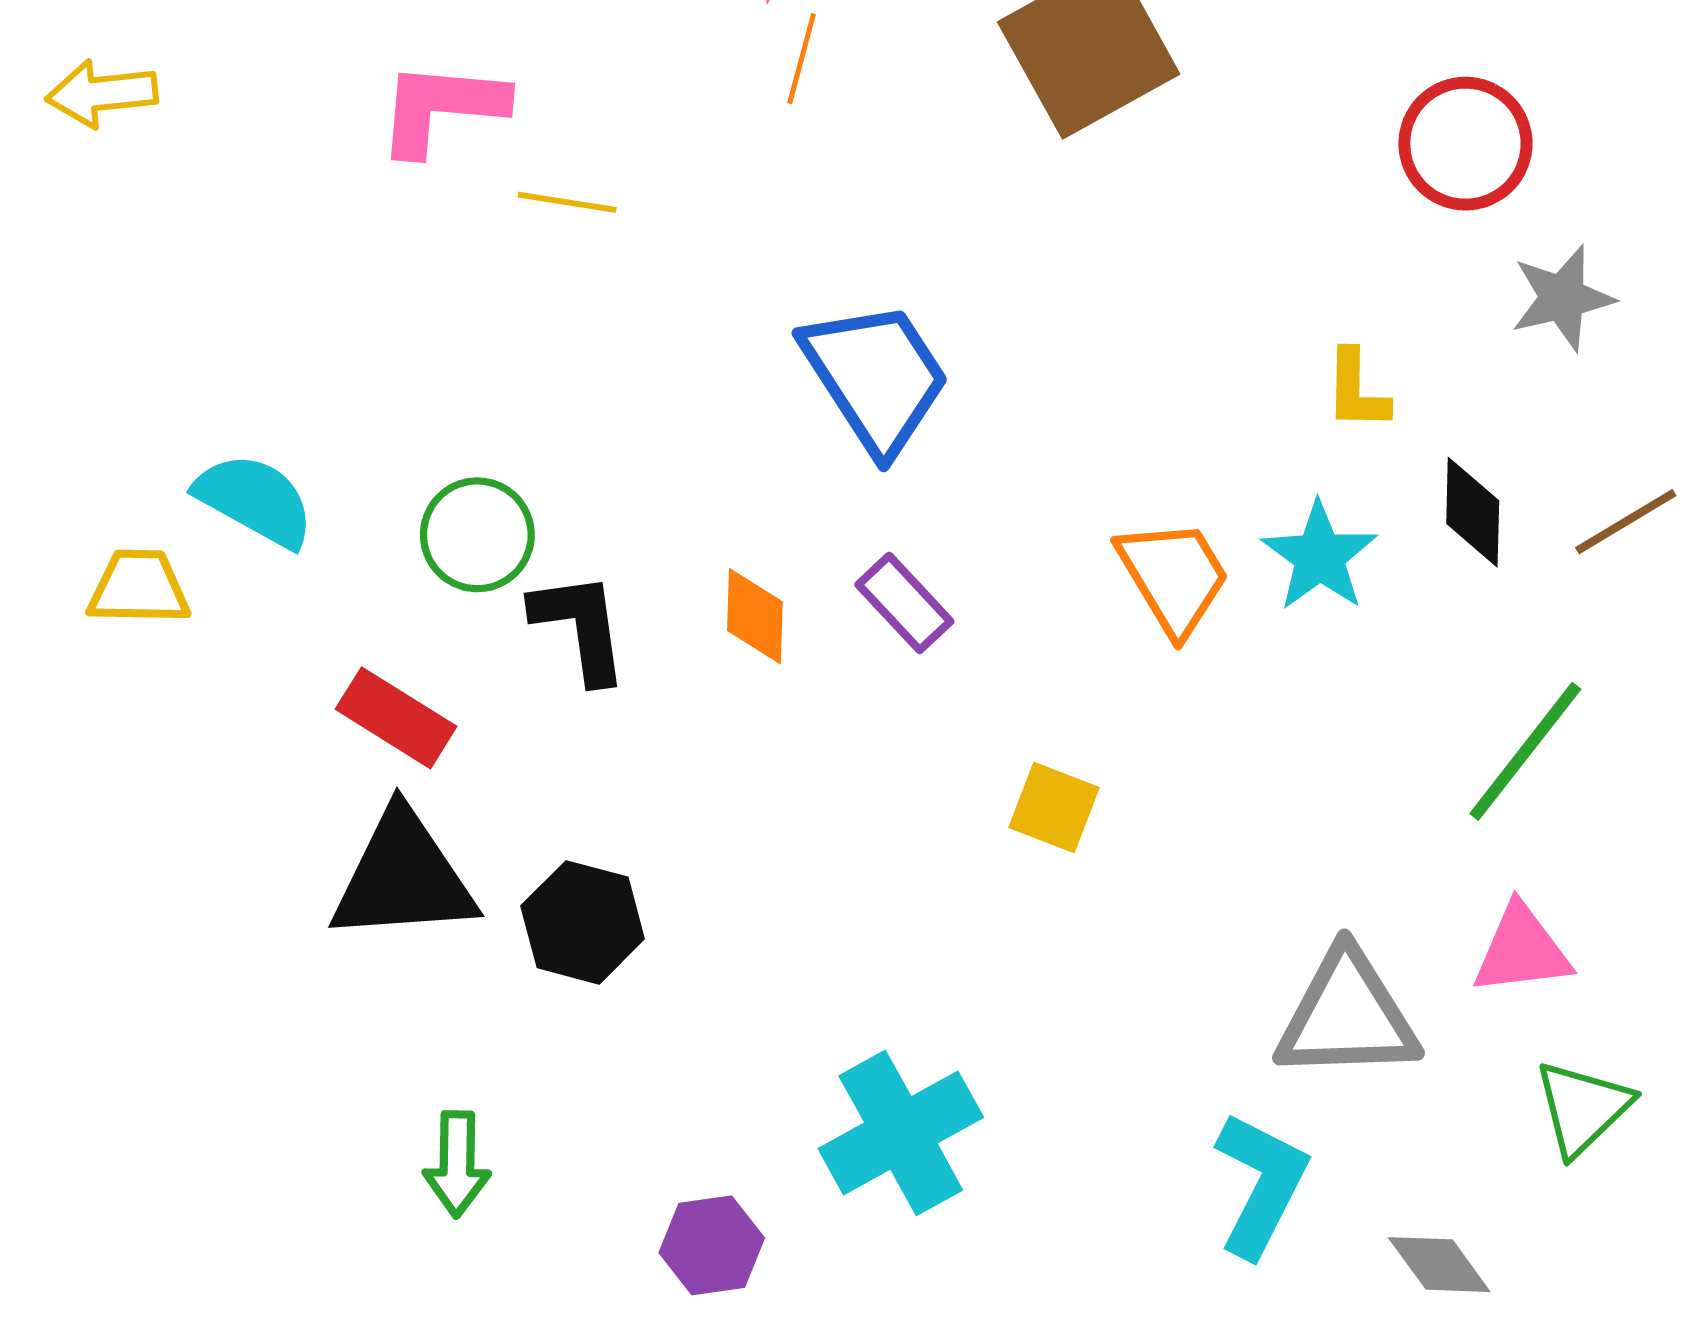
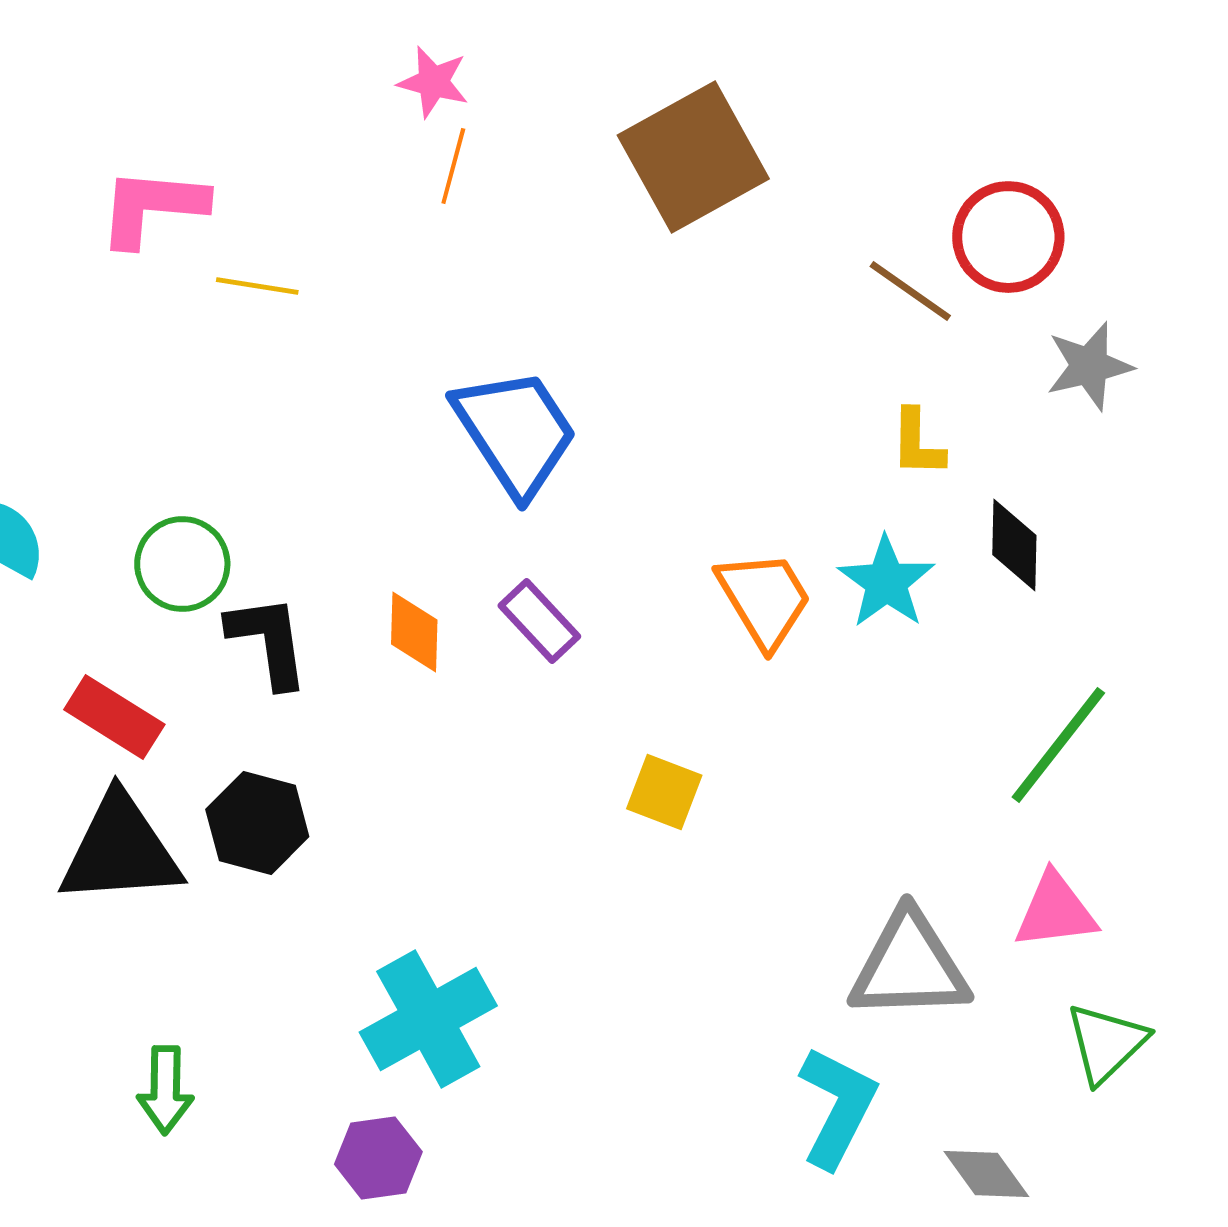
brown line: (1626, 522) -> (910, 291), moved, turned 66
black hexagon: (583, 922) -> (257, 823), moved
cyan cross: (901, 1133) -> (428, 1019), moved

